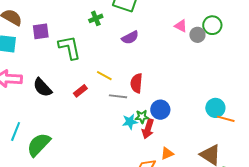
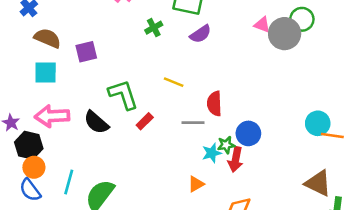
gray circle: (197, 35) -> (285, 34), size x1.6
purple semicircle: (130, 38) -> (200, 34), moved
green L-shape: (70, 47) -> (123, 95), moved
yellow line: (104, 76) -> (174, 82), moved
orange triangle: (167, 153) -> (196, 184), moved

